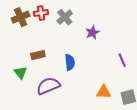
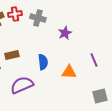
gray cross: (65, 17) -> (38, 18), turned -35
orange triangle: (104, 92) -> (69, 72), moved

